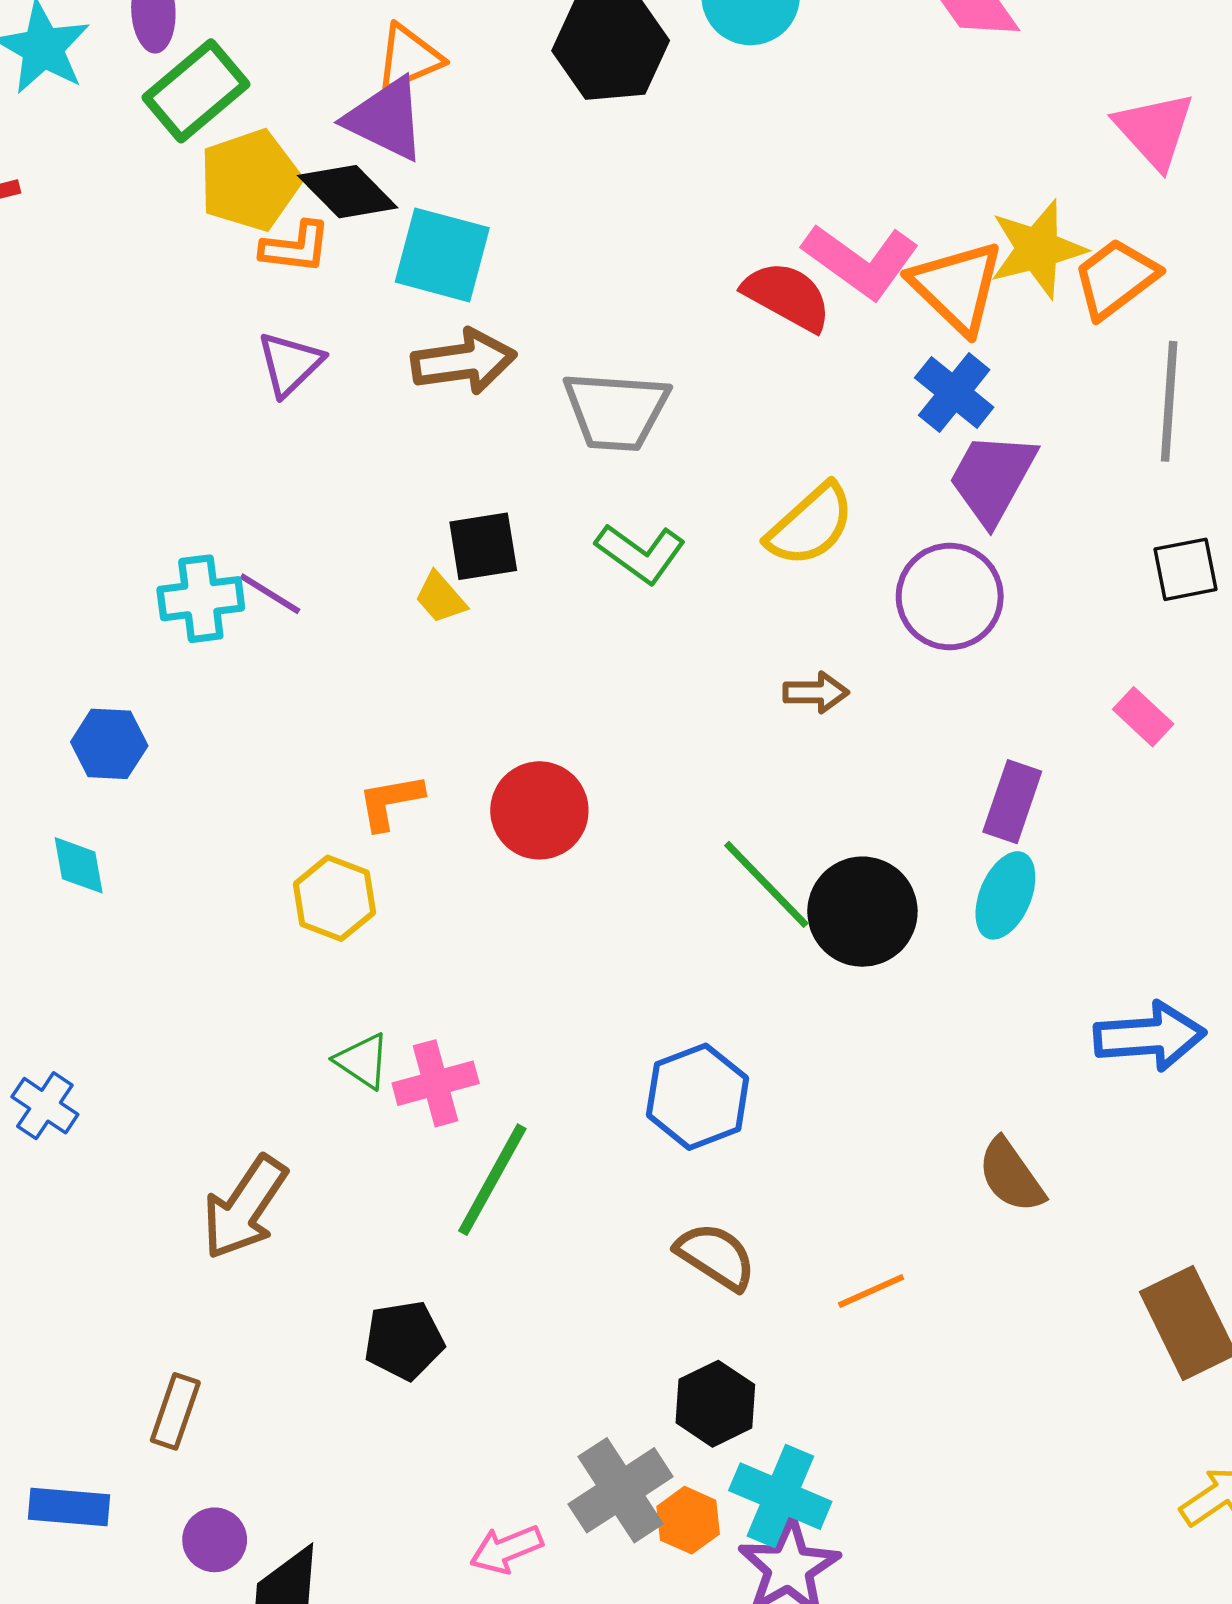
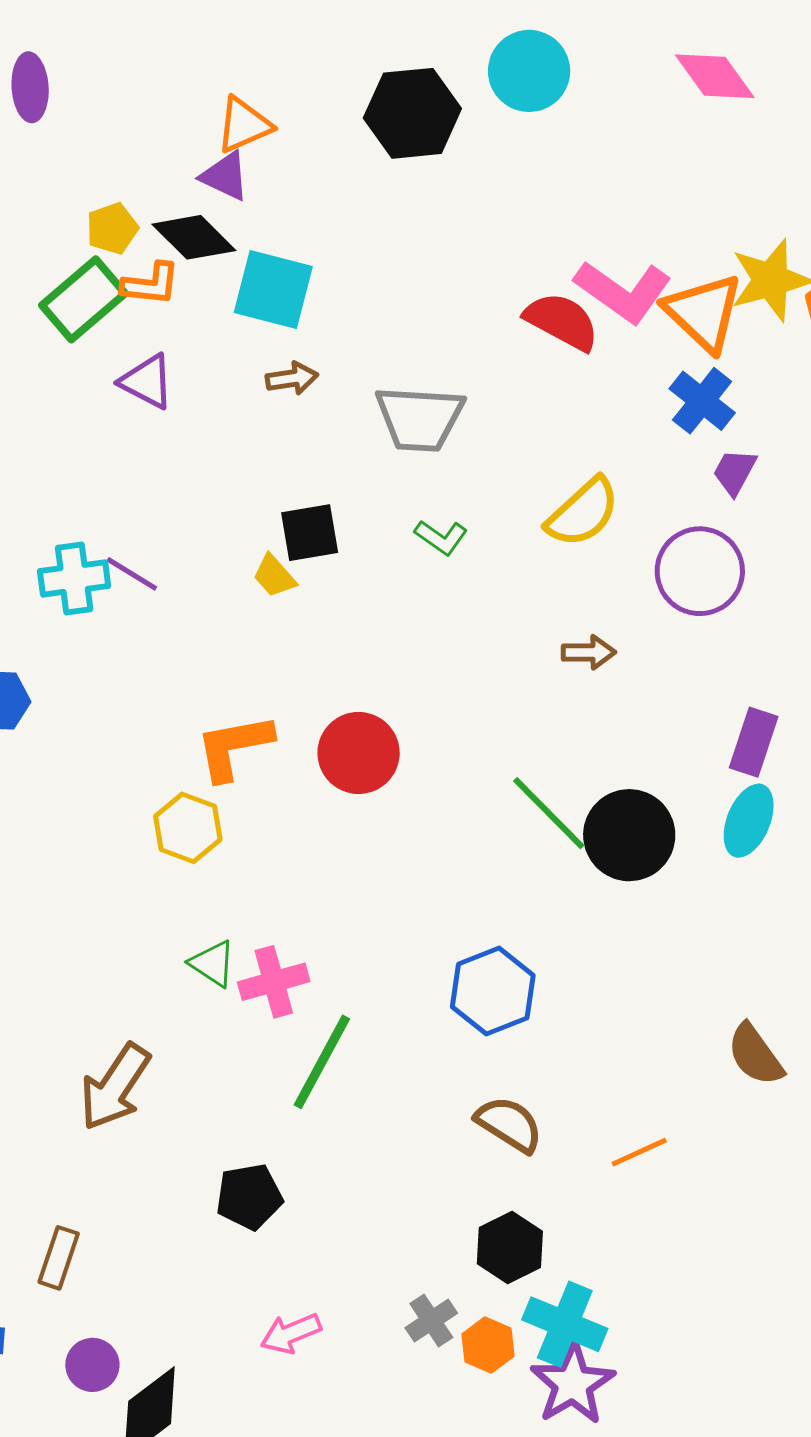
green rectangle: (196, 91) -> (84, 299), moved
purple triangle: (386, 119) -> (225, 176), size x0.7
yellow pentagon: (250, 180) -> (112, 228), size x0.6
brown arrow: (464, 362) -> (292, 378), size x0.6
purple triangle: (290, 364) -> (147, 382), turned -48
purple trapezoid: (992, 478) -> (735, 472), size x0.6
green L-shape: (641, 553) -> (441, 537), size x0.7
orange L-shape: (390, 802) -> (234, 747), size x1.4
gray cross: (621, 1490) -> (431, 1321), size x0.6
pink arrow: (506, 1549) -> (291, 1333), moved

